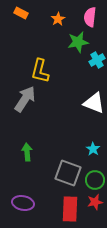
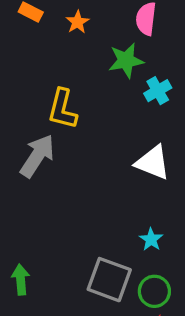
orange star: (58, 19) -> (77, 22), moved
green arrow: (27, 152) -> (21, 280), moved

